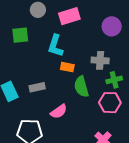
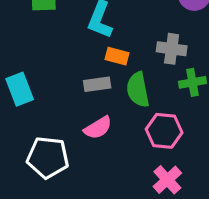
gray rectangle: (37, 87) -> (97, 84), moved
pink hexagon: (110, 103) -> (164, 131), moved

